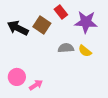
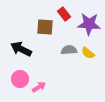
brown square: (42, 25) -> (45, 27), turned -30
black arrow: (18, 28) -> (21, 49), moved

